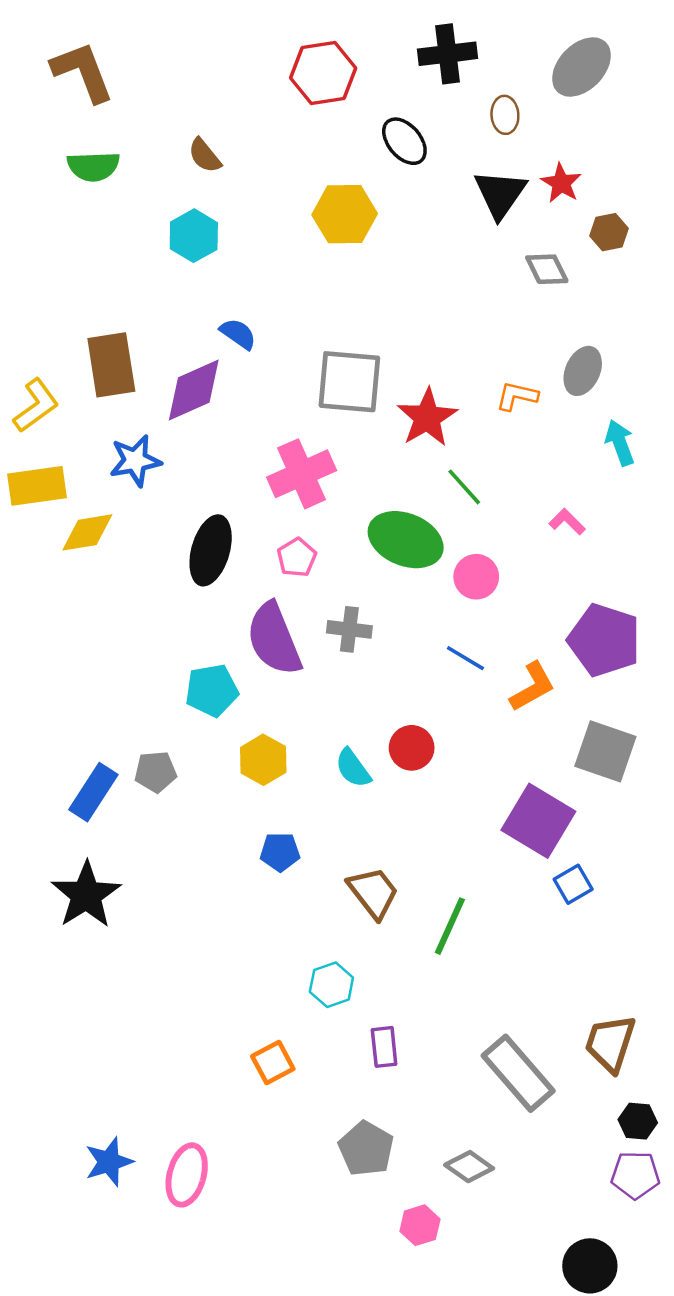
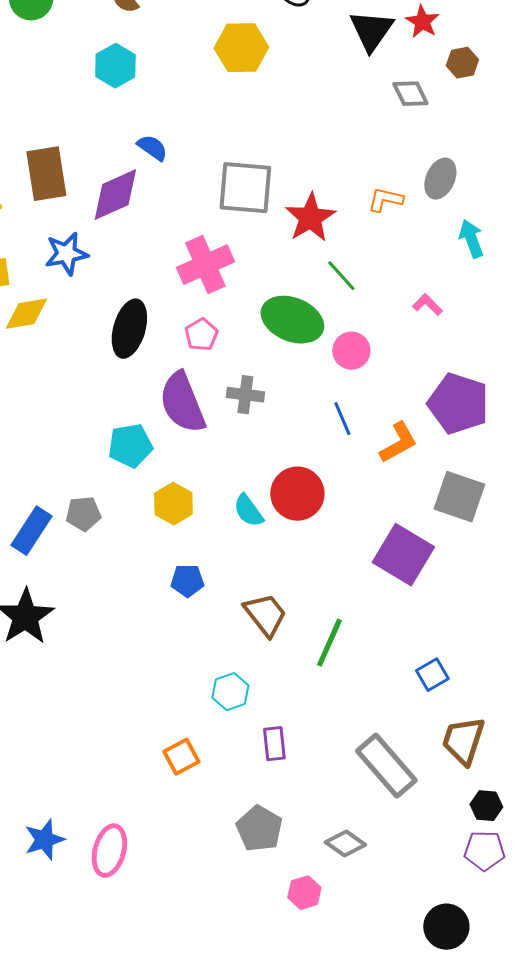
blue line: (465, 658) -> (342, 419), turned 36
red circle: (412, 748) -> (297, 494), size x1.4
blue square: (573, 884) -> (432, 675), moved

